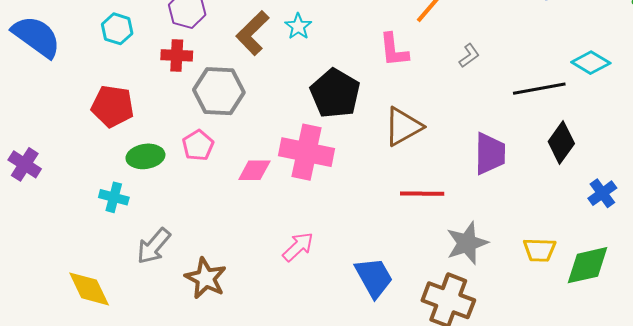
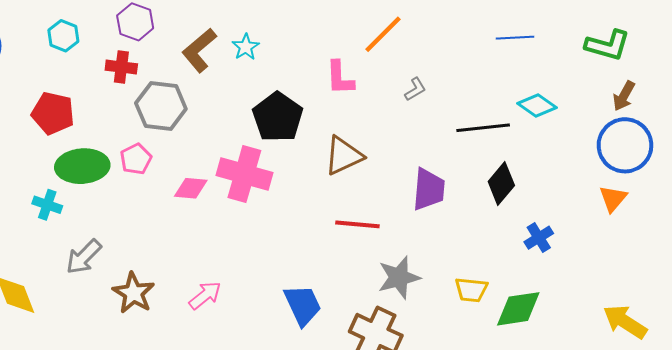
green ellipse: (145, 156) -> (82, 166), size x1.4
pink arrow: (298, 247) -> (205, 295), moved

